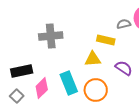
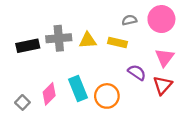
gray semicircle: (124, 24) -> (129, 20), moved
yellow triangle: (93, 59) -> (88, 40), moved
black rectangle: (22, 71) -> (28, 46), moved

